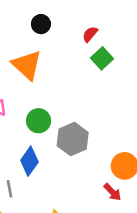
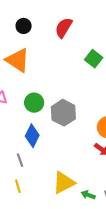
red semicircle: (90, 34) -> (64, 28), size x1.5
green square: (102, 58) -> (94, 59), moved

